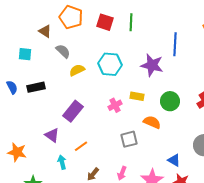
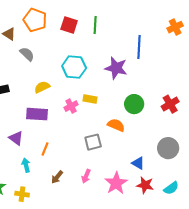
yellow semicircle: (77, 70) -> (42, 87), moved
yellow rectangle: (137, 96) -> (90, 99), moved
pink cross: (115, 105) -> (71, 106), moved
purple rectangle: (73, 111) -> (37, 114), turned 55
orange line: (81, 146) -> (45, 149), turned -32

